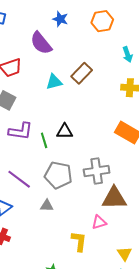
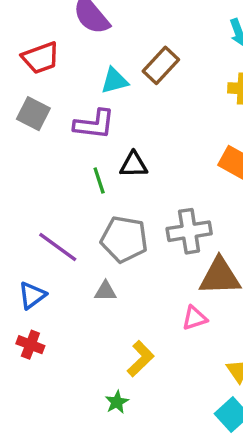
purple L-shape: (21, 131) -> (94, 124), moved
yellow L-shape: (79, 241) -> (140, 359), moved, turned 40

